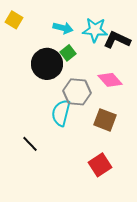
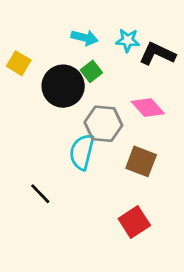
yellow square: (14, 20) -> (19, 63), moved
cyan star: (95, 30) -> (128, 40), size x0.7

